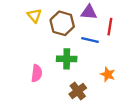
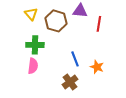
blue line: (90, 40) -> (75, 59), moved, turned 56
green cross: (67, 59) -> (35, 45), moved

